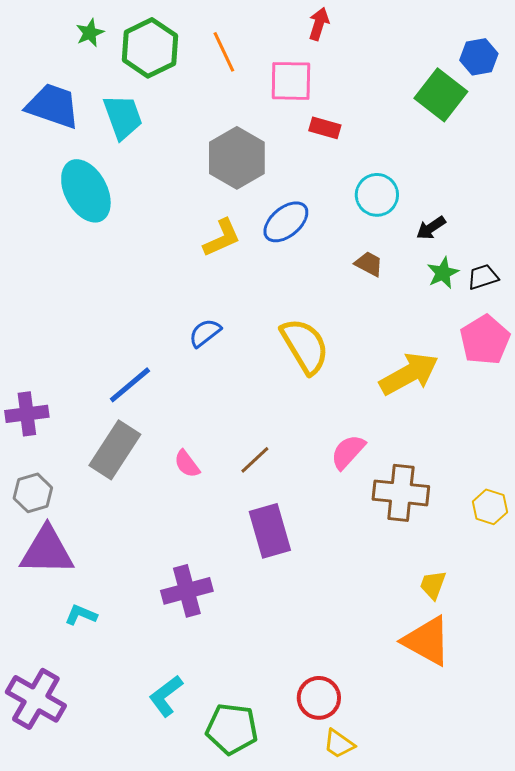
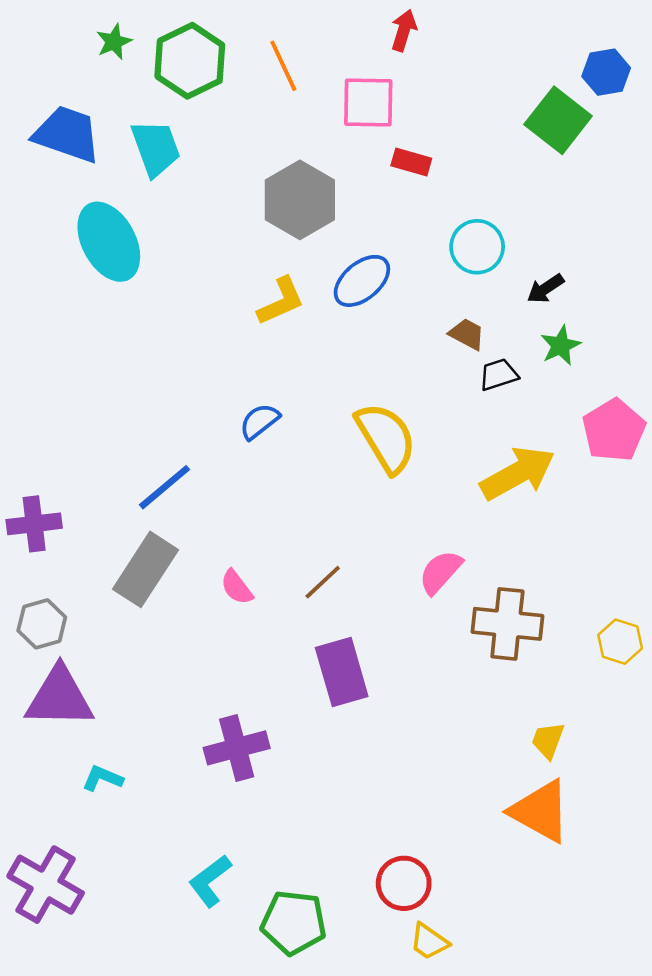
black trapezoid: (483, 277) -> (499, 375), moved

